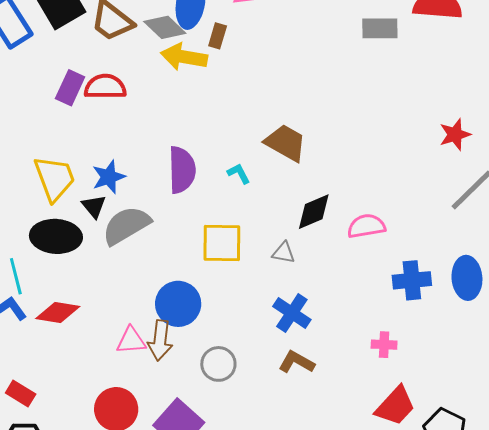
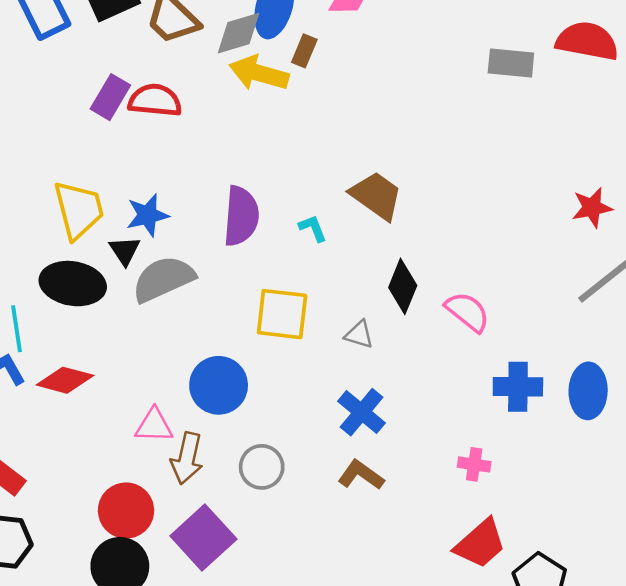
gray diamond: (165, 27) -> (239, 33), turned -66
black diamond: (314, 212) -> (403, 286), turned -51
pink semicircle: (366, 226) -> (467, 312), turned 42
brown arrow: (160, 340) -> (187, 458), moved

